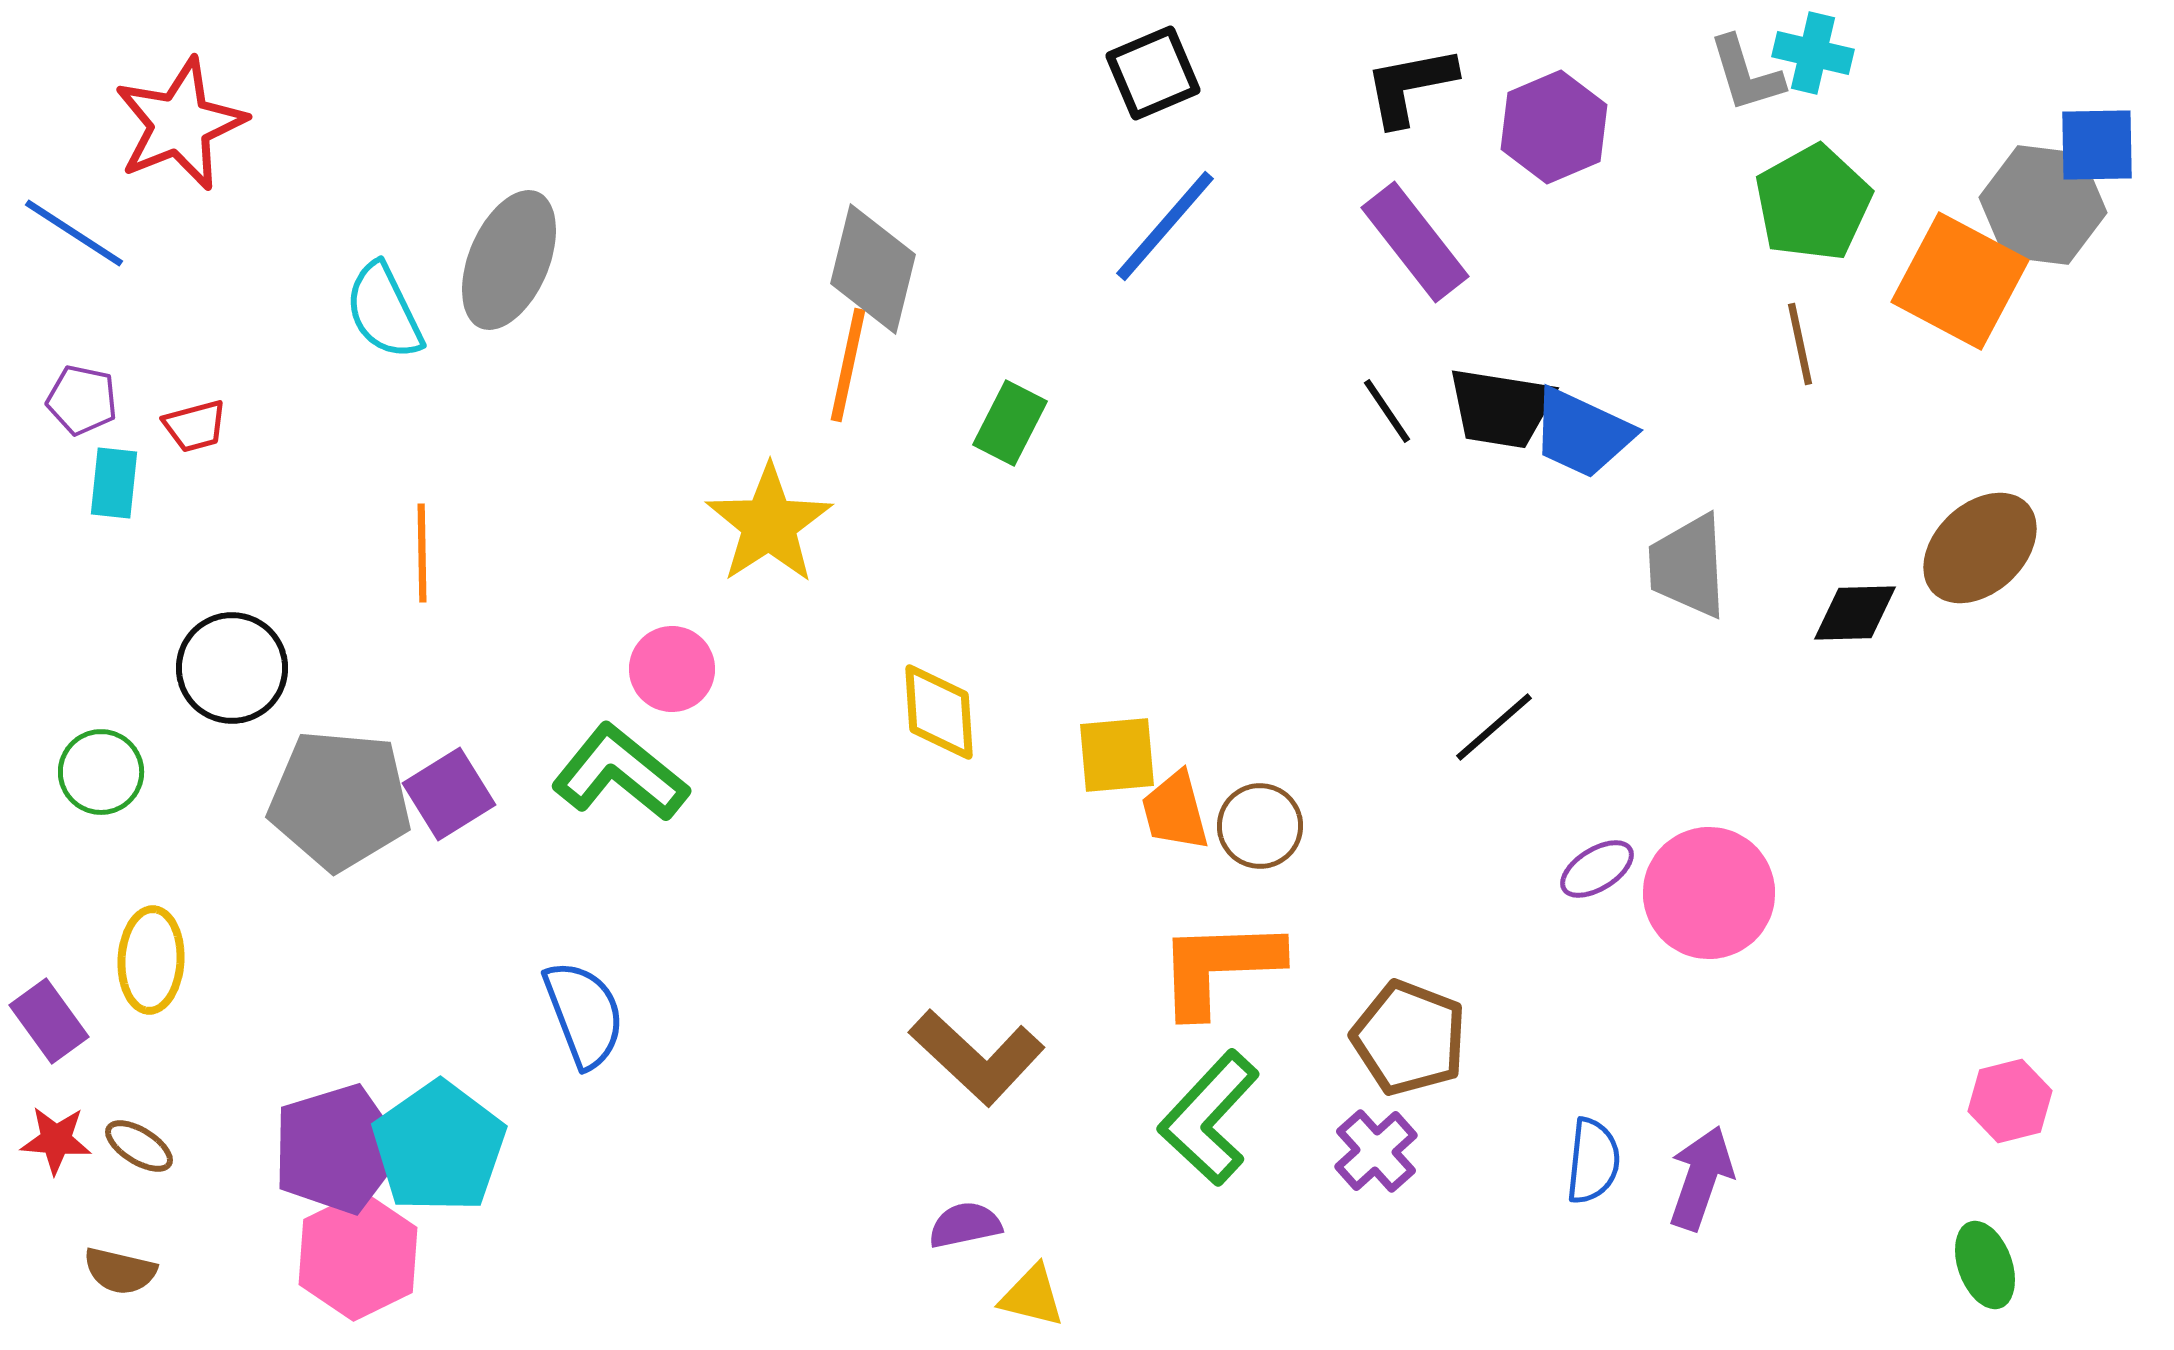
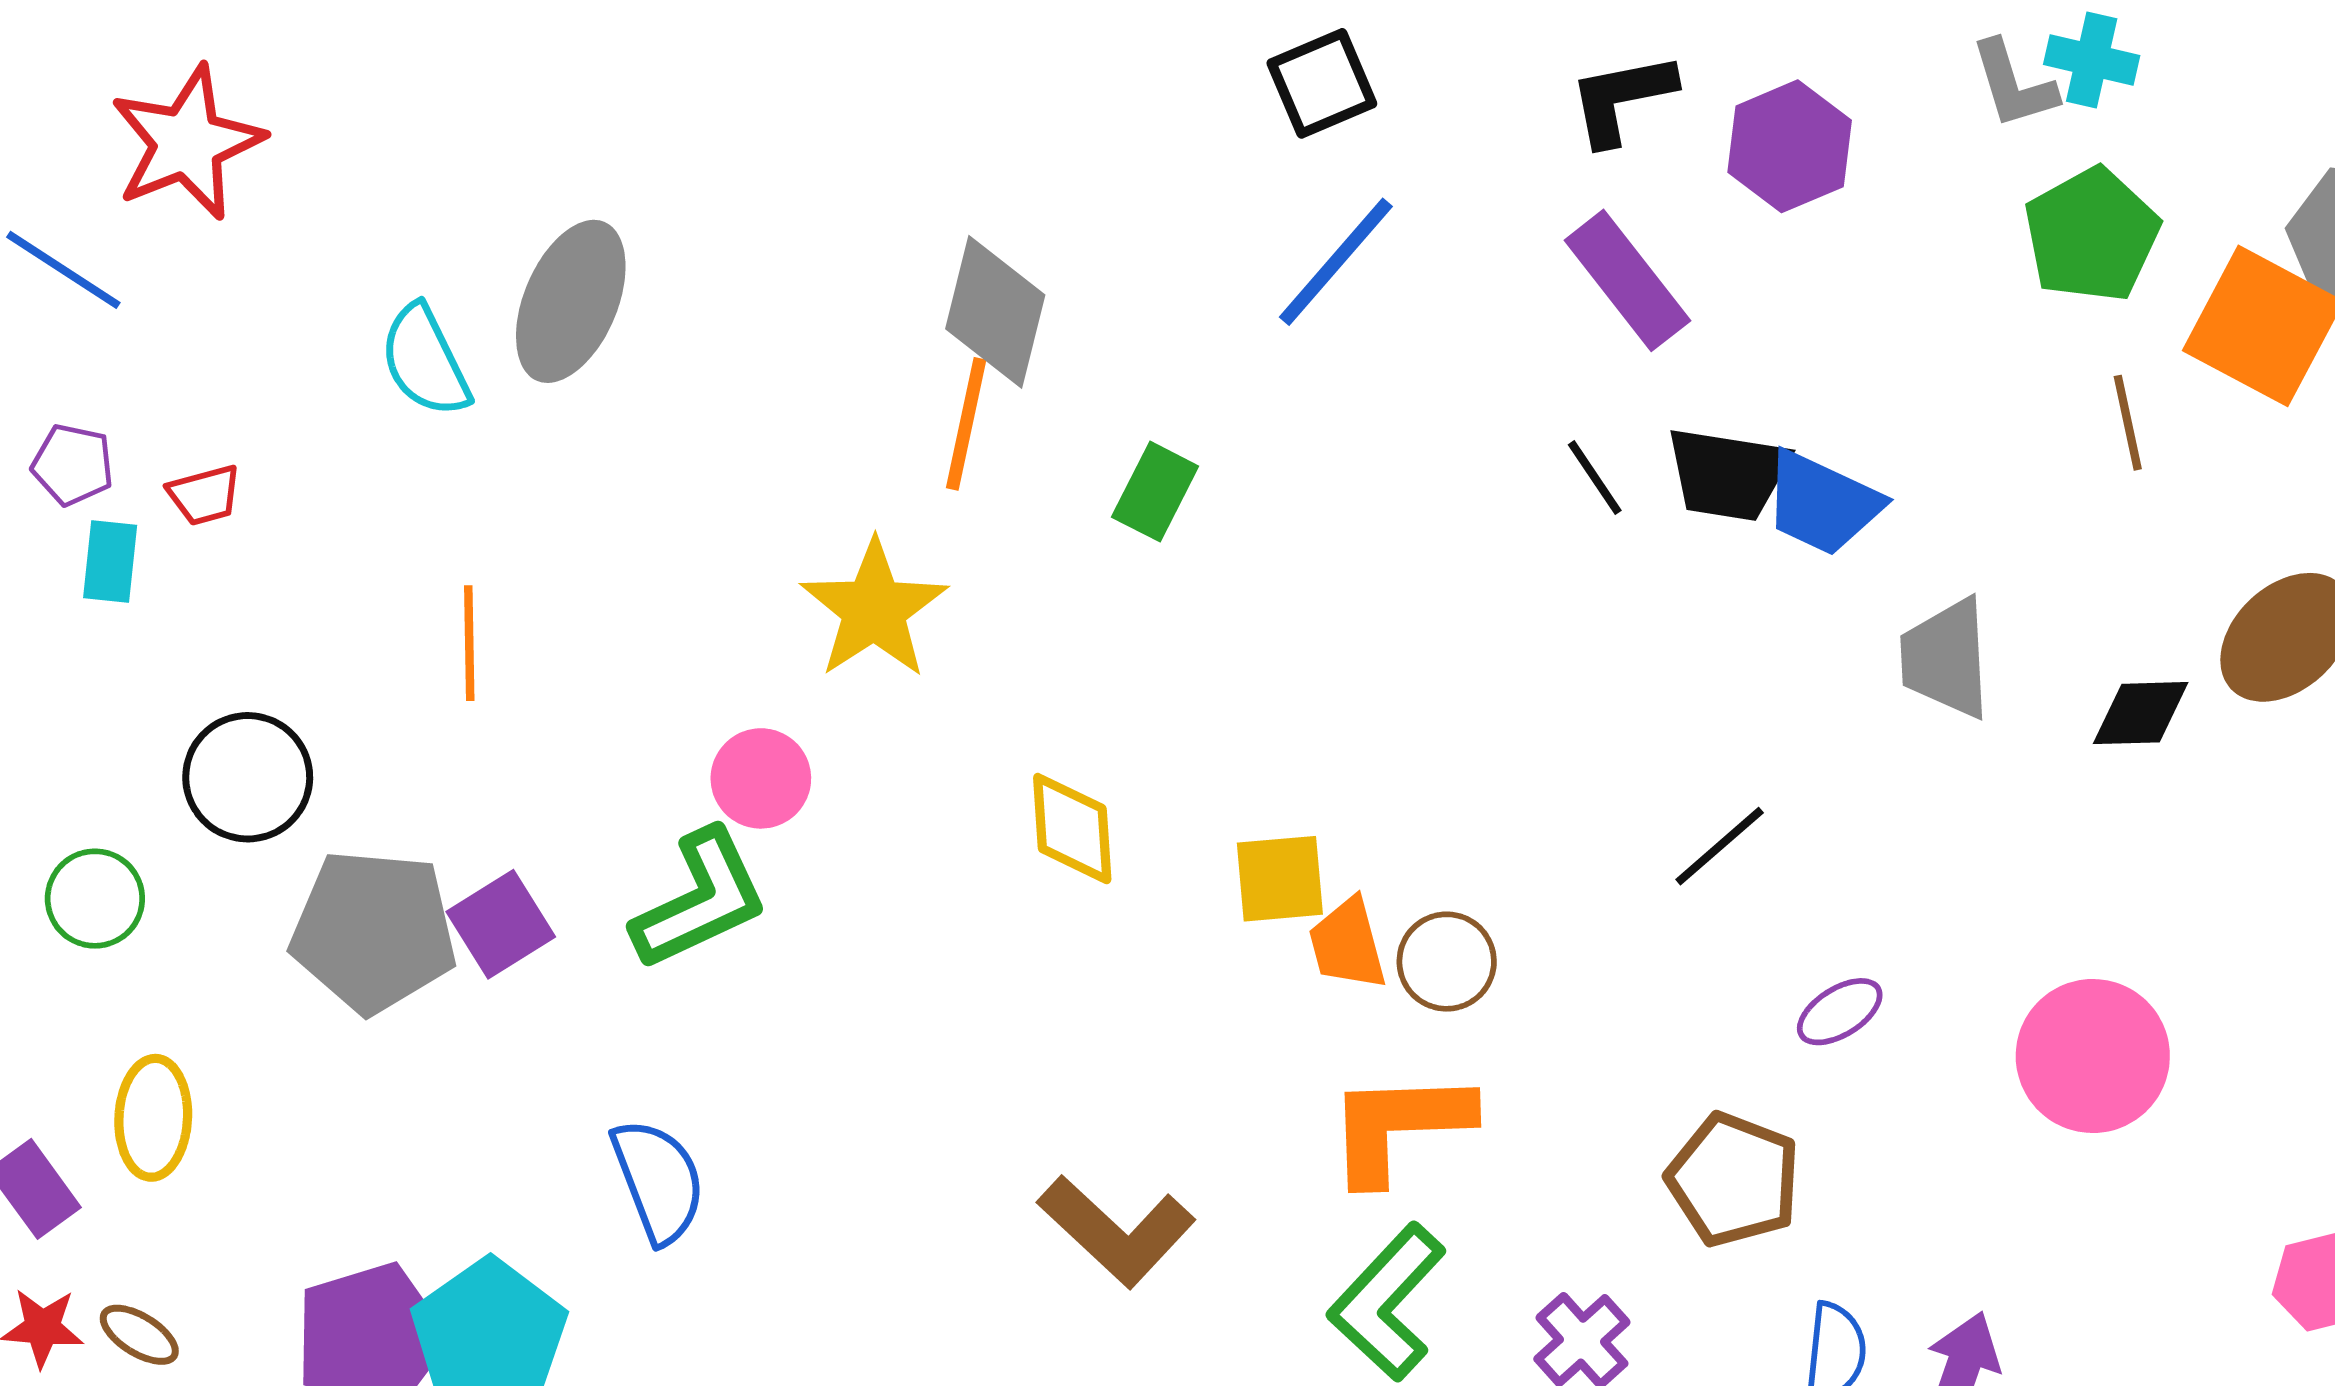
brown line: (1800, 344) -> (2128, 423), moved
green L-shape: (620, 773) -> (700, 900), turned 116
pink circle: (1709, 893) -> (2093, 1056), moved
brown pentagon: (1409, 1038) -> (1734, 1180), moved

